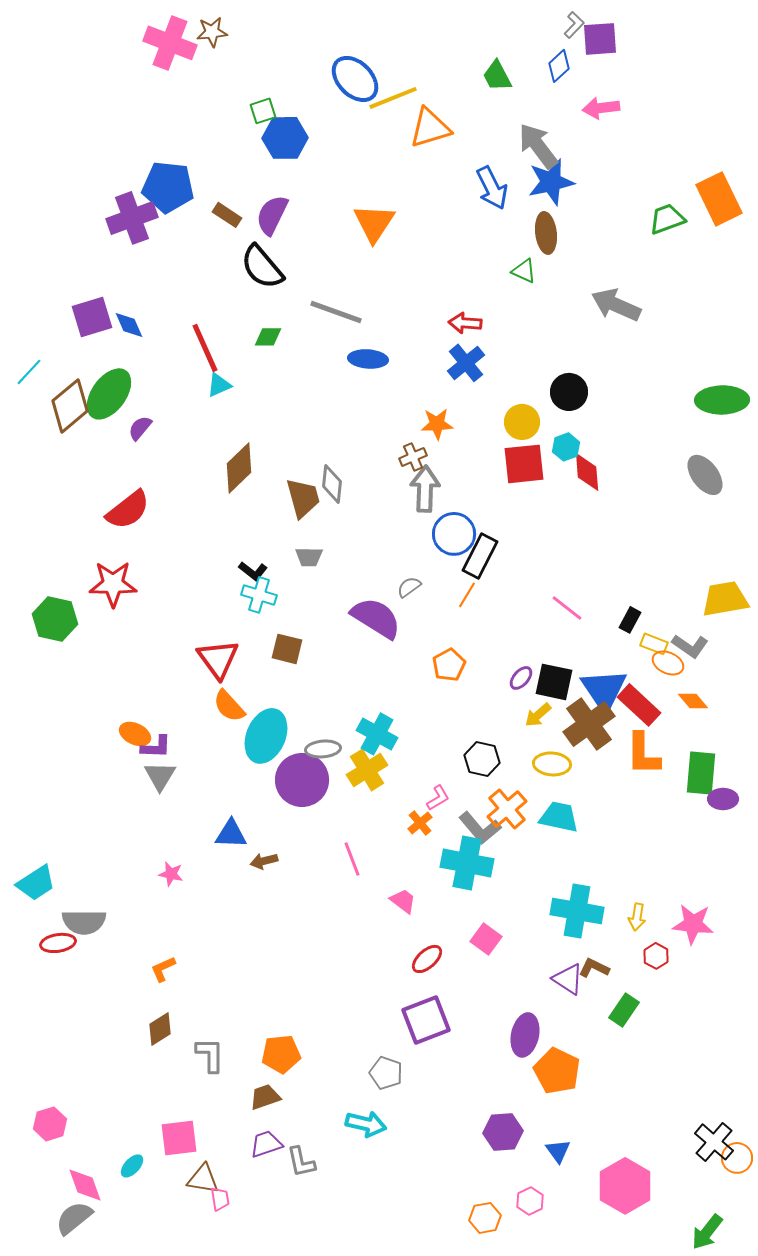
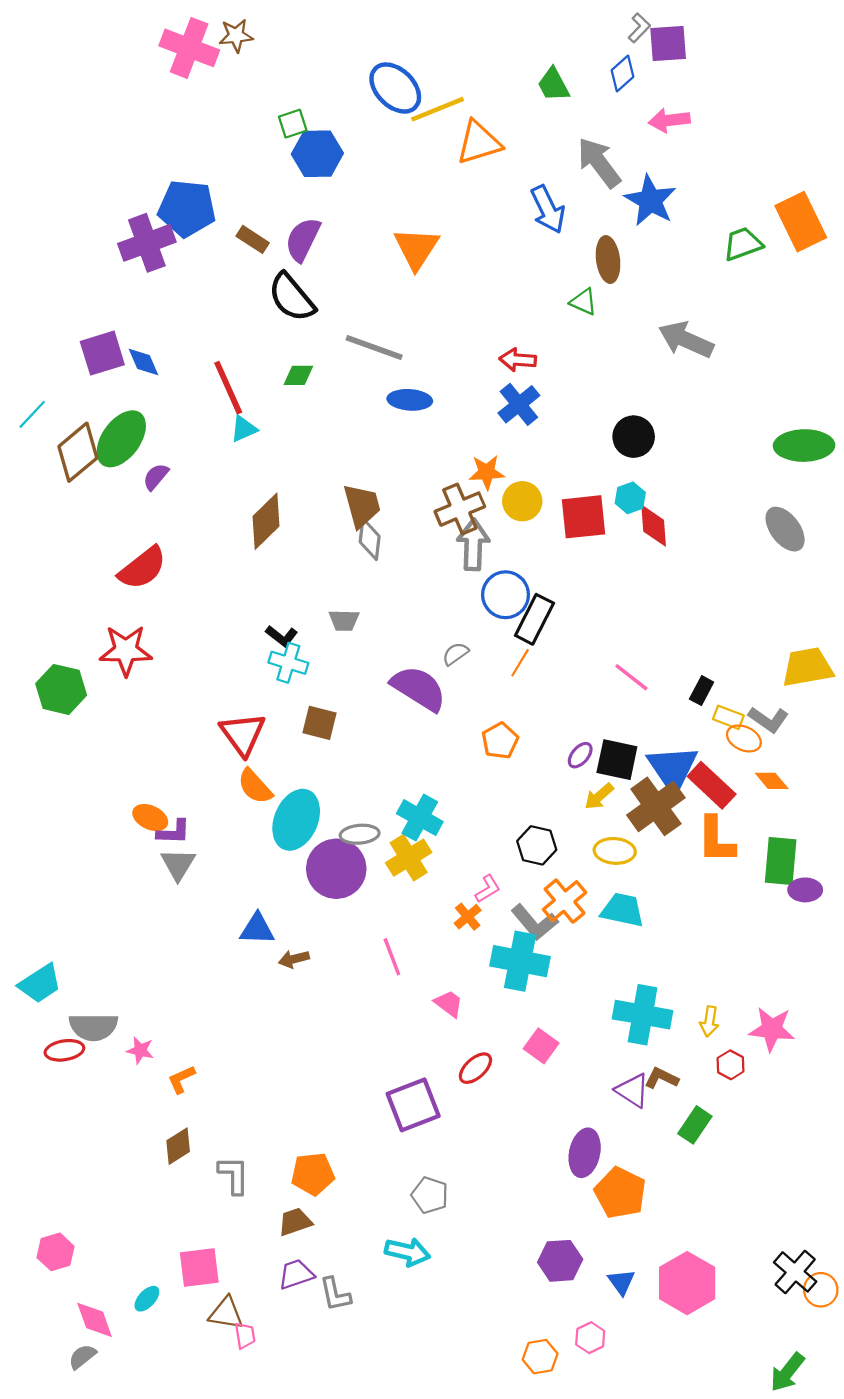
blue star: (551, 182) -> (650, 200), moved, turned -30
yellow circle: (522, 422) -> (522, 501), moved
brown cross: (413, 457) -> (460, 509), size x1.6
brown trapezoid: (303, 498) -> (362, 506), moved
pink star: (171, 874) -> (140, 1050), moved
purple square: (426, 1020) -> (413, 1105), moved
pink hexagon: (625, 1186) -> (687, 1283), moved
gray semicircle: (74, 1218) -> (82, 1357), size x0.7

